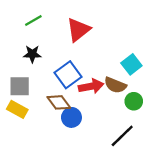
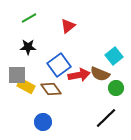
red triangle: (78, 30) -> (68, 26), size x0.7
yellow rectangle: (17, 109) -> (26, 86), moved
blue circle: (71, 117) -> (43, 122), moved

